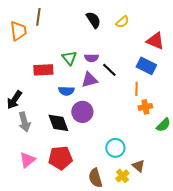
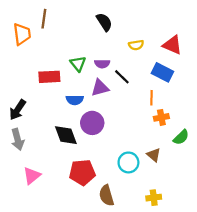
yellow semicircle: (122, 22) -> (136, 45), moved, turned 32
gray arrow: (24, 122) -> (18, 139), moved
red pentagon: (60, 158) -> (82, 172), moved
brown triangle: (138, 166) -> (154, 155), moved
yellow cross: (122, 176) -> (154, 198), moved, turned 32

